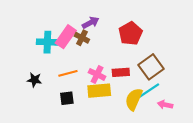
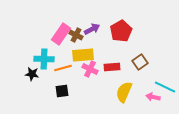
purple arrow: (91, 23) -> (92, 29), moved
cyan cross: (47, 42) -> (44, 59), moved
brown square: (151, 67) -> (140, 62), size x0.7
yellow rectangle: (99, 91) -> (83, 55), moved
cyan line: (149, 91) -> (165, 87), moved, turned 60

